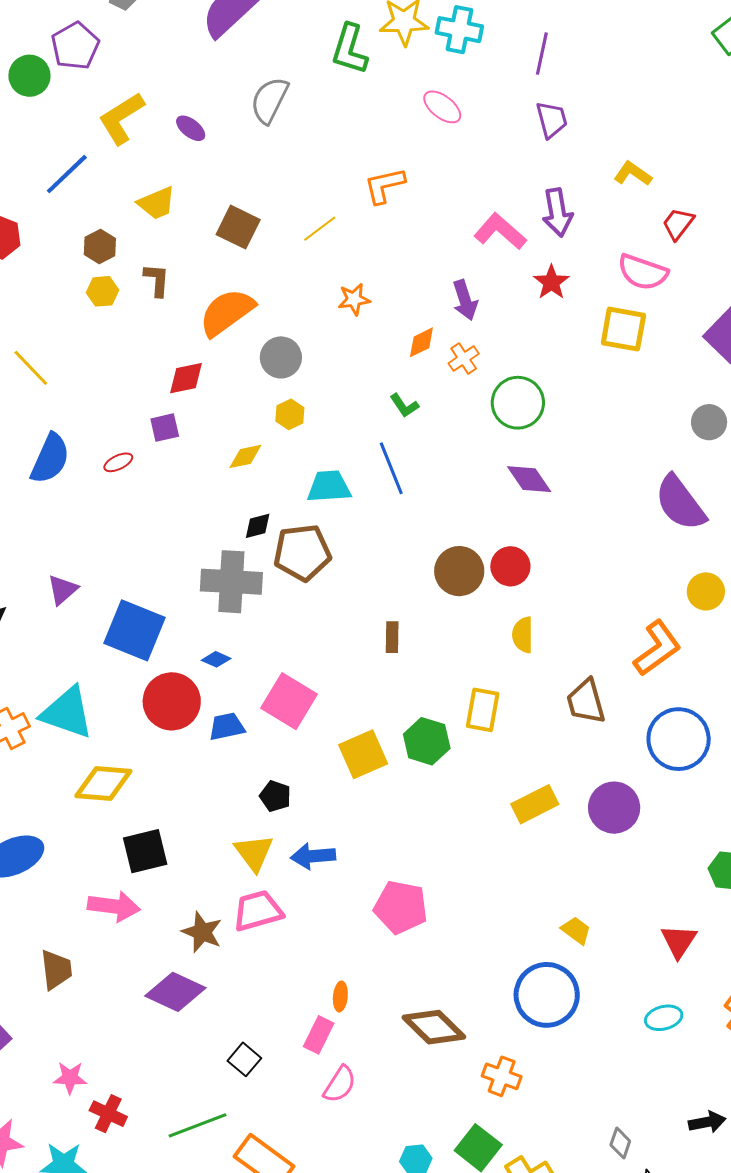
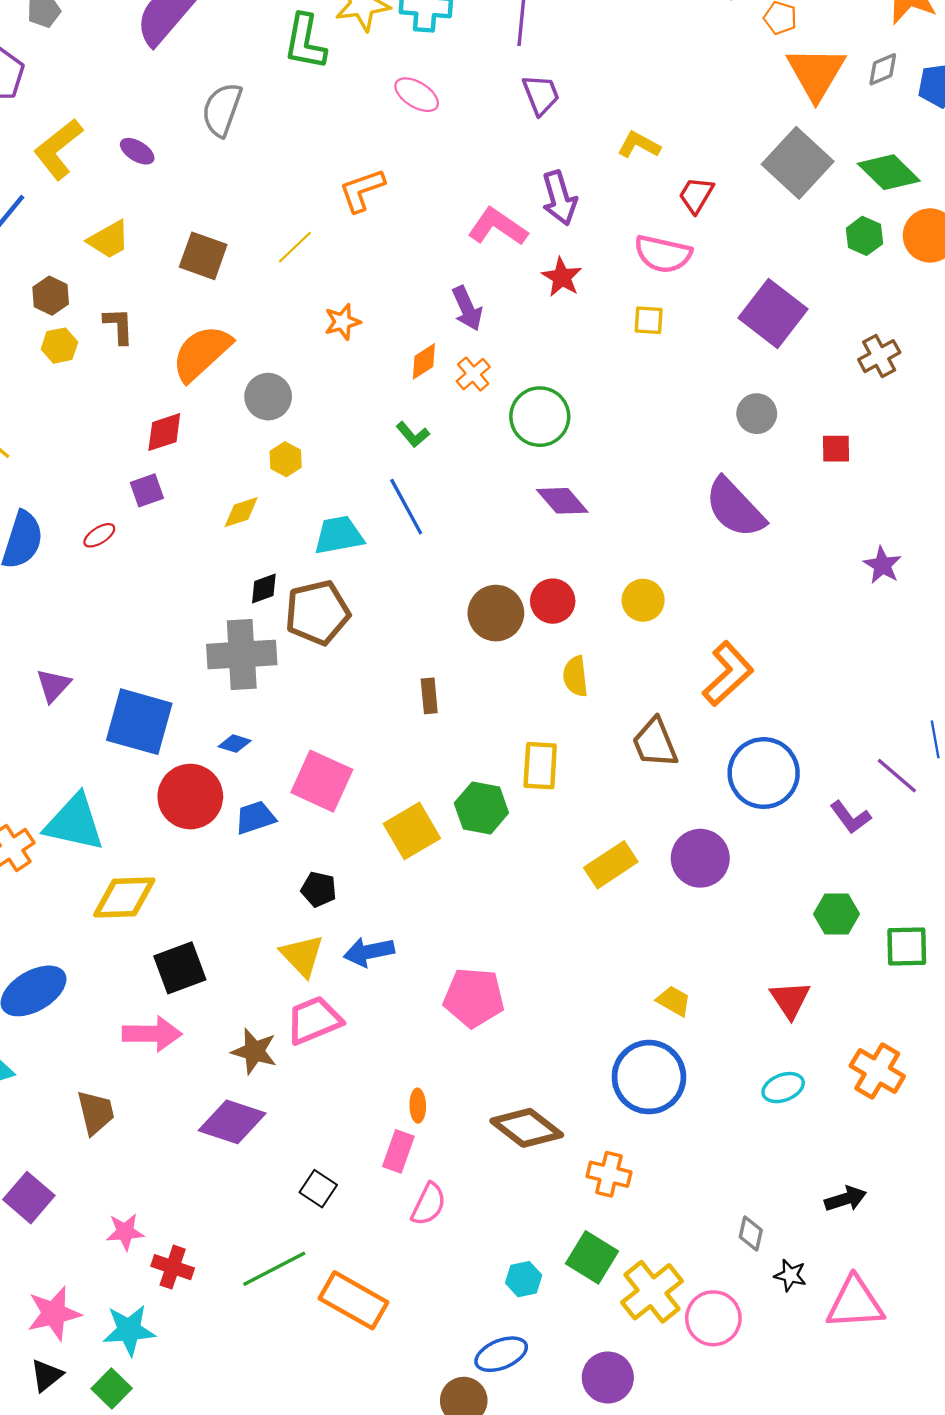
yellow square: (623, 329) -> (649, 320), size x0.6
yellow circle: (706, 591) -> (643, 600), moved

